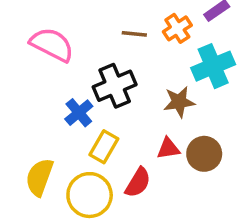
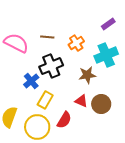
orange cross: (177, 28) -> (76, 43), moved
brown line: (134, 34) -> (47, 37), moved
red triangle: (168, 148) -> (81, 101), turned 32

